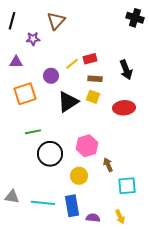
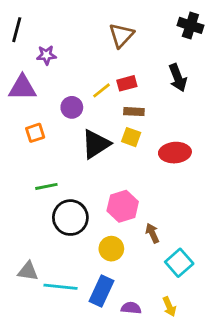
brown triangle: (56, 21) -> (121, 35), moved
purple triangle: (16, 62) -> (22, 88), size x1.5
black arrow: (126, 70) -> (178, 78), moved
orange square: (25, 94) -> (35, 133), size x0.6
cyan square: (127, 186) -> (179, 263), turned -36
gray triangle: (12, 197) -> (28, 271), moved
blue rectangle: (72, 206) -> (101, 291), turned 35

